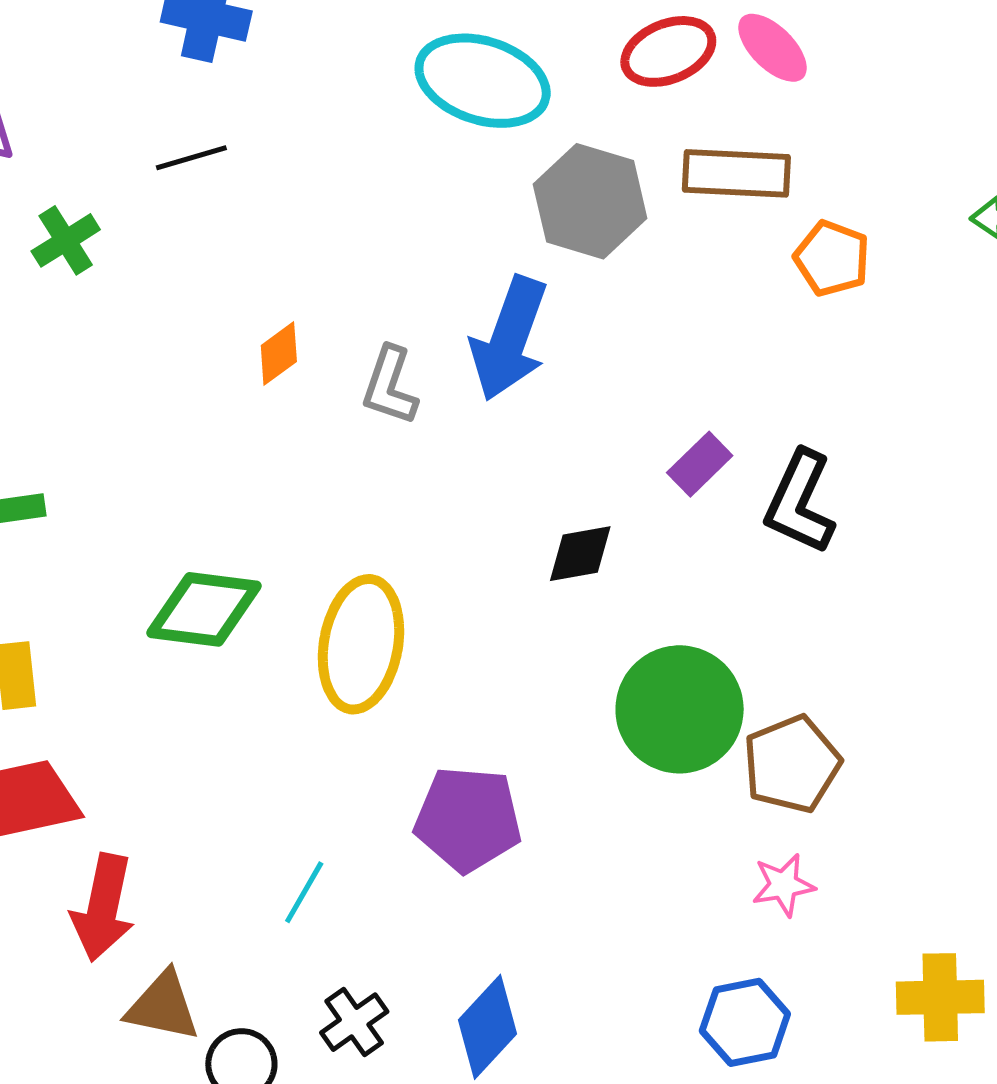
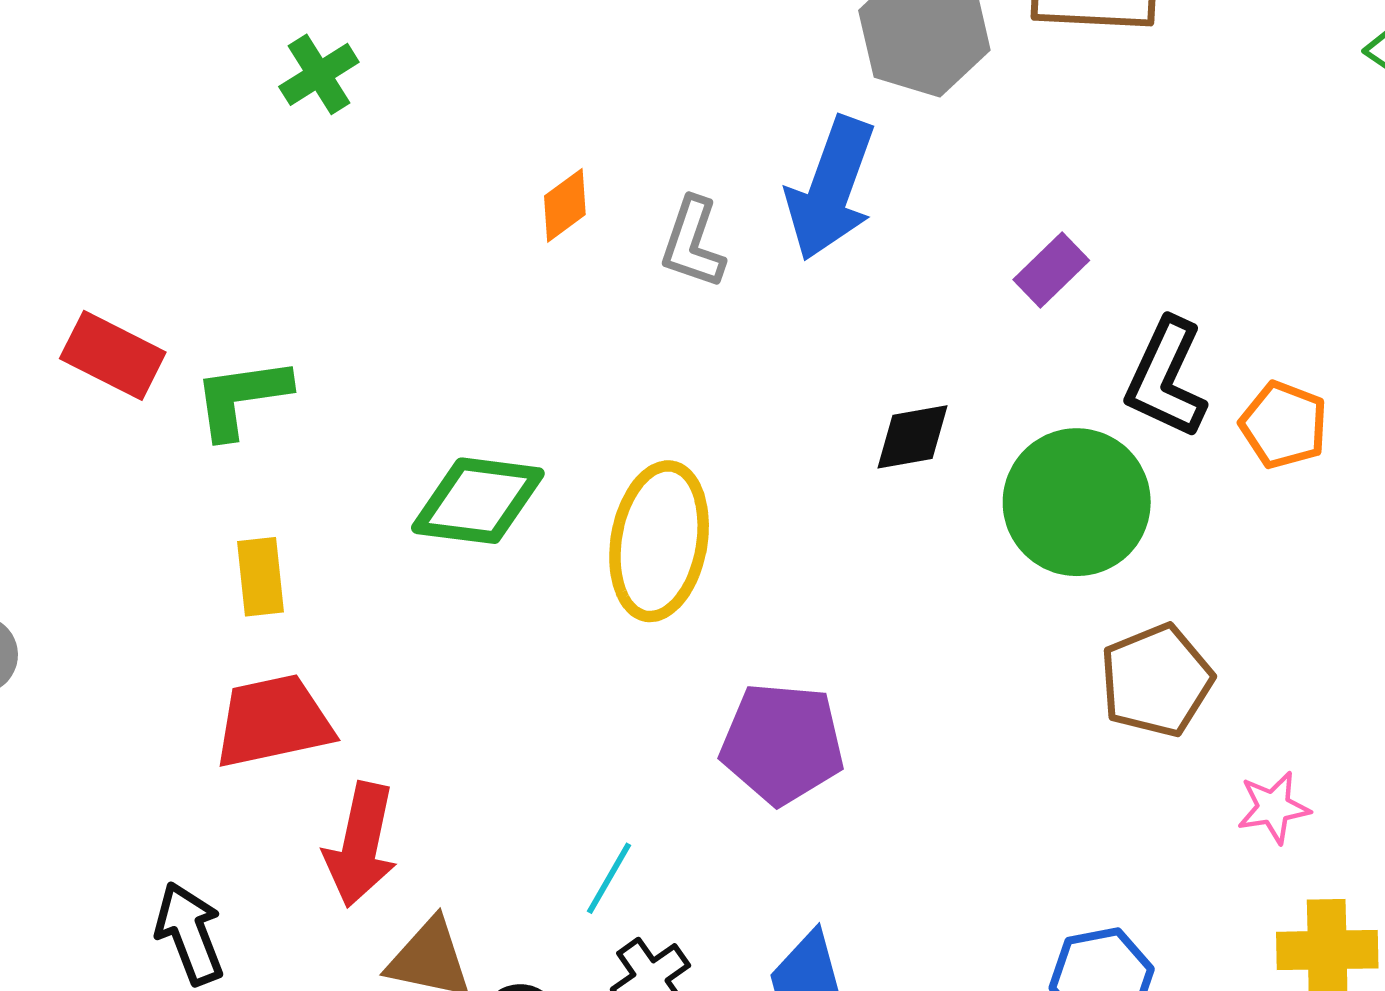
orange pentagon: (832, 258) -> (1284, 425), moved
purple rectangle: (700, 464) -> (1051, 270), moved
green circle: (680, 709) -> (1077, 502), moved
pink star: (783, 885) -> (1273, 807), moved
cyan line: (304, 892) -> (609, 878), moved

